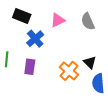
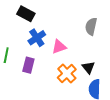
pink triangle: (58, 20) -> (59, 47), moved
gray semicircle: (88, 21) -> (91, 26), turned 30

